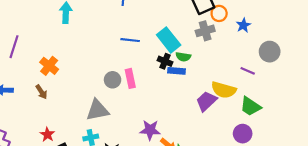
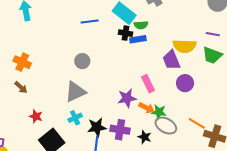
purple line: (248, 71) -> (213, 34), moved
pink rectangle: (130, 78) -> (148, 84), moved
purple trapezoid: (206, 101) -> (171, 60), turned -55
purple circle: (243, 134) -> (185, 83), moved
red star: (47, 135) -> (36, 116), moved

